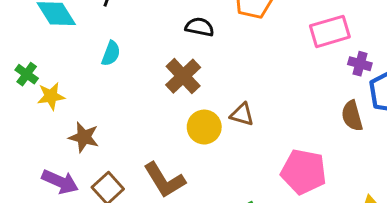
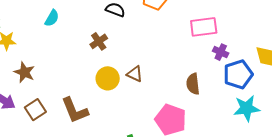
brown cross: (183, 76) -> (99, 41), size x0.7
brown semicircle: (352, 116) -> (193, 84), moved

